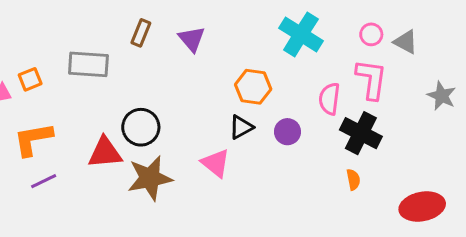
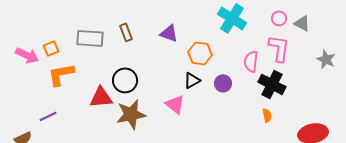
brown rectangle: (141, 33) -> (126, 32), moved, turned -42
purple triangle: (192, 39) -> (169, 33), moved, turned -30
orange L-shape: (33, 139) -> (61, 74), moved
purple line: (44, 181) -> (48, 116), moved

